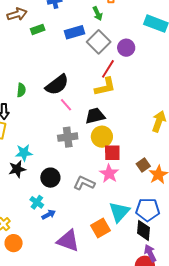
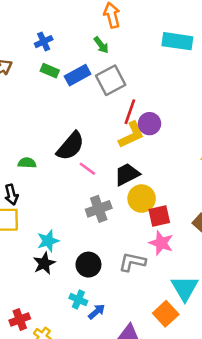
green rectangle: (38, 29) -> (50, 71), moved, turned 56
gray square: (99, 42) -> (111, 80), turned 30
purple circle: (126, 48) -> (150, 124), moved
green semicircle: (21, 90) -> (27, 163), turned -80

